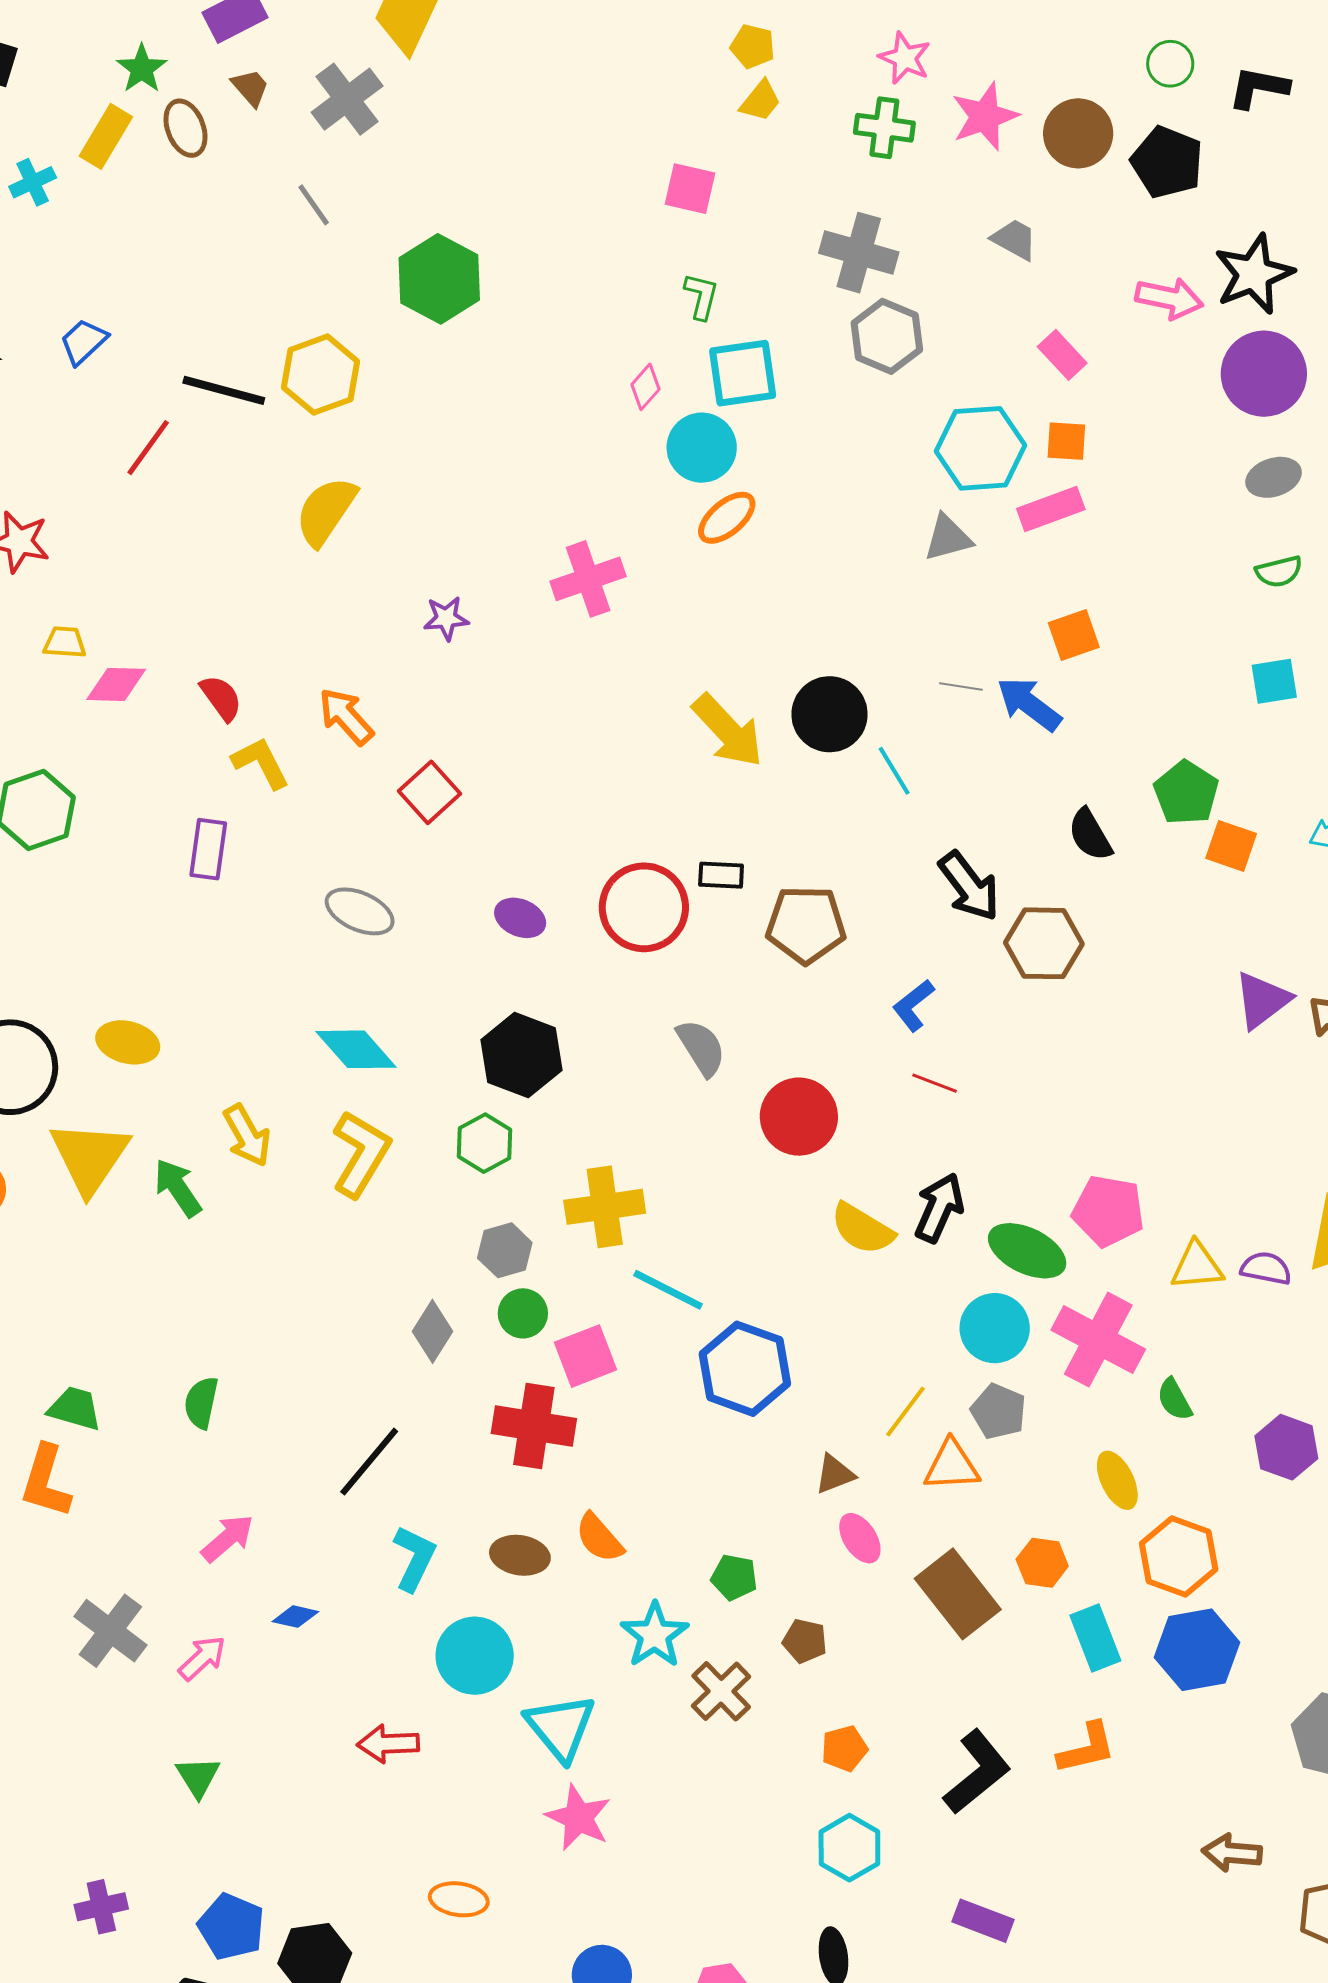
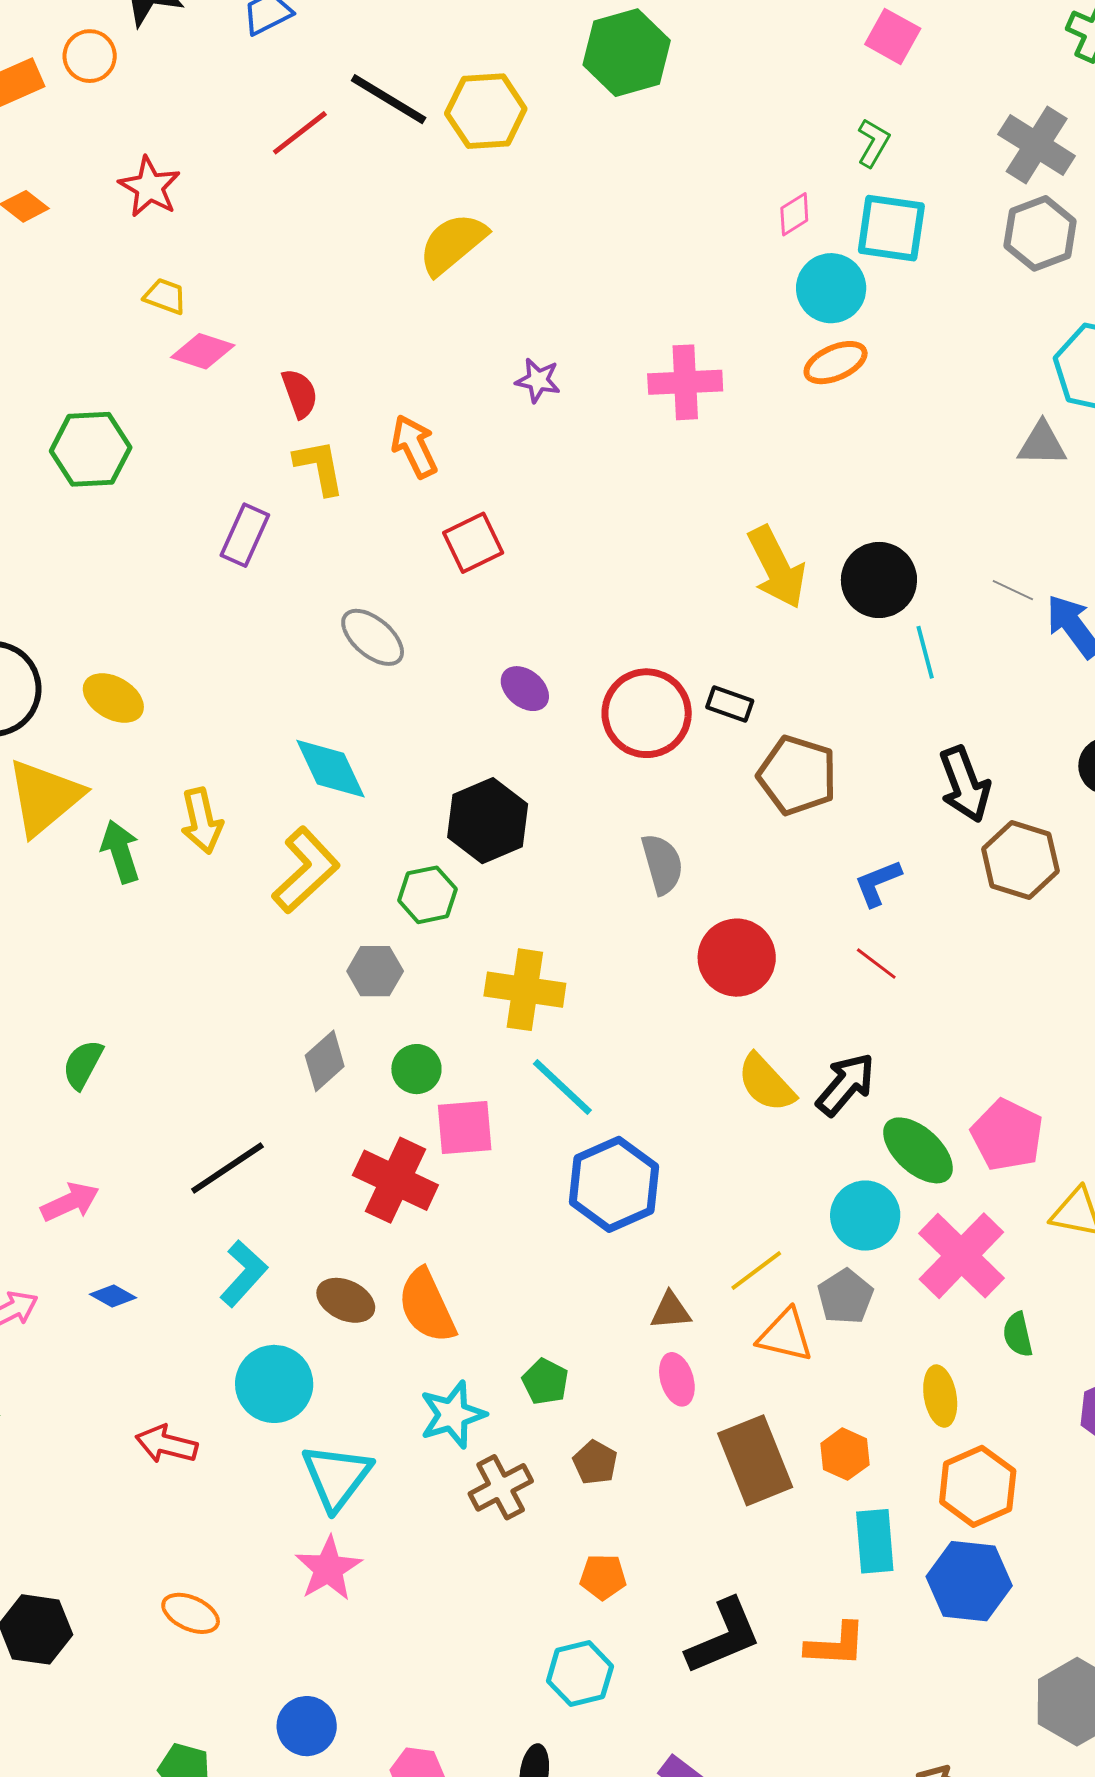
gray hexagon: (505, 1250) -> (375, 971), moved
orange semicircle: (599, 1538) -> (427, 1306), size x1.4

